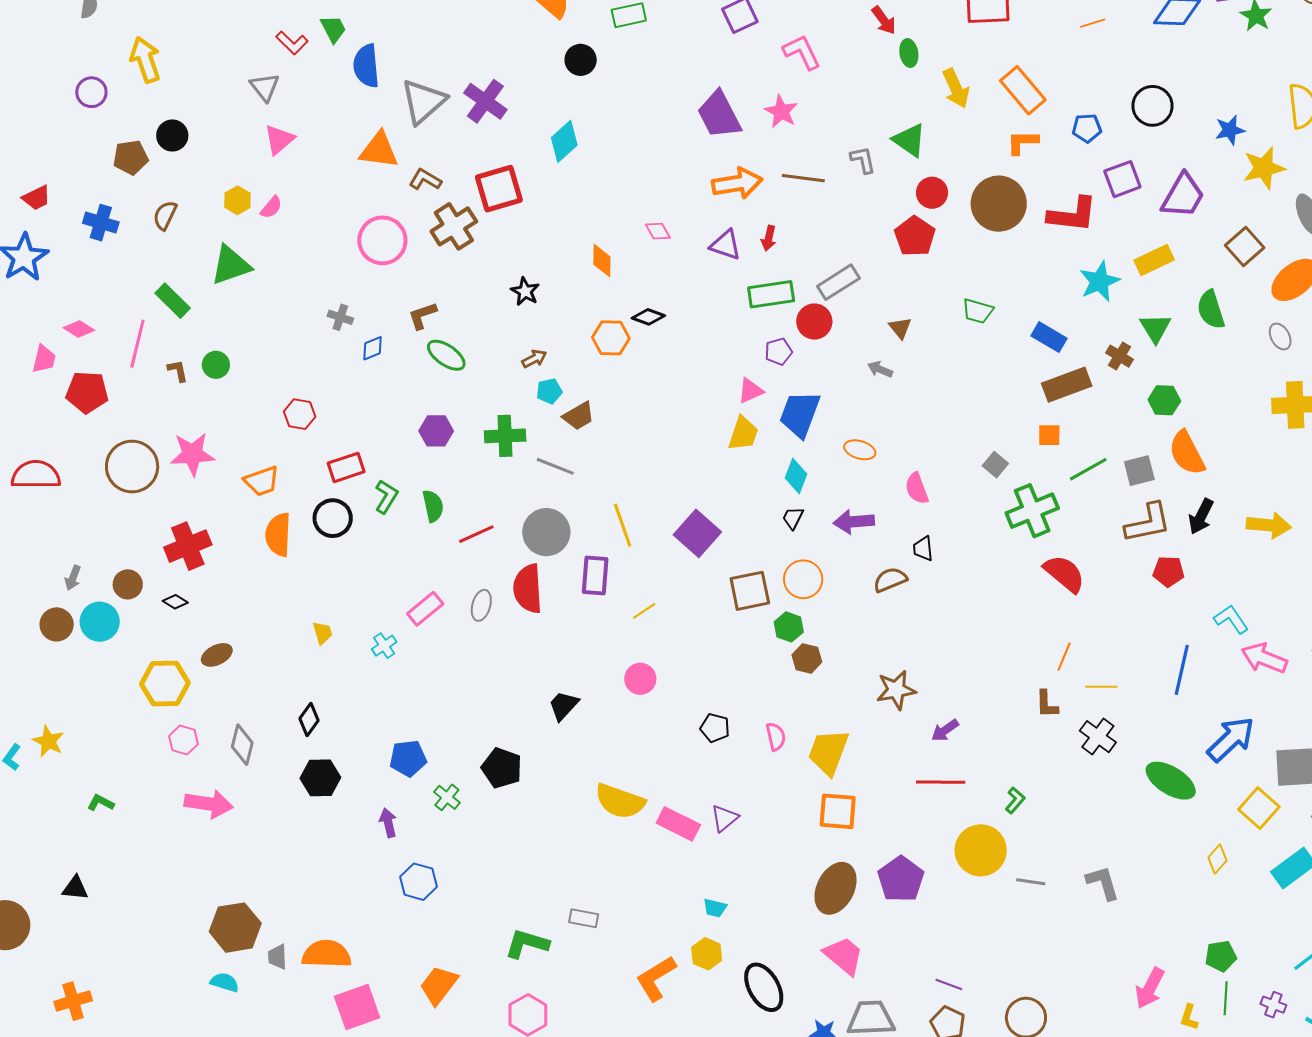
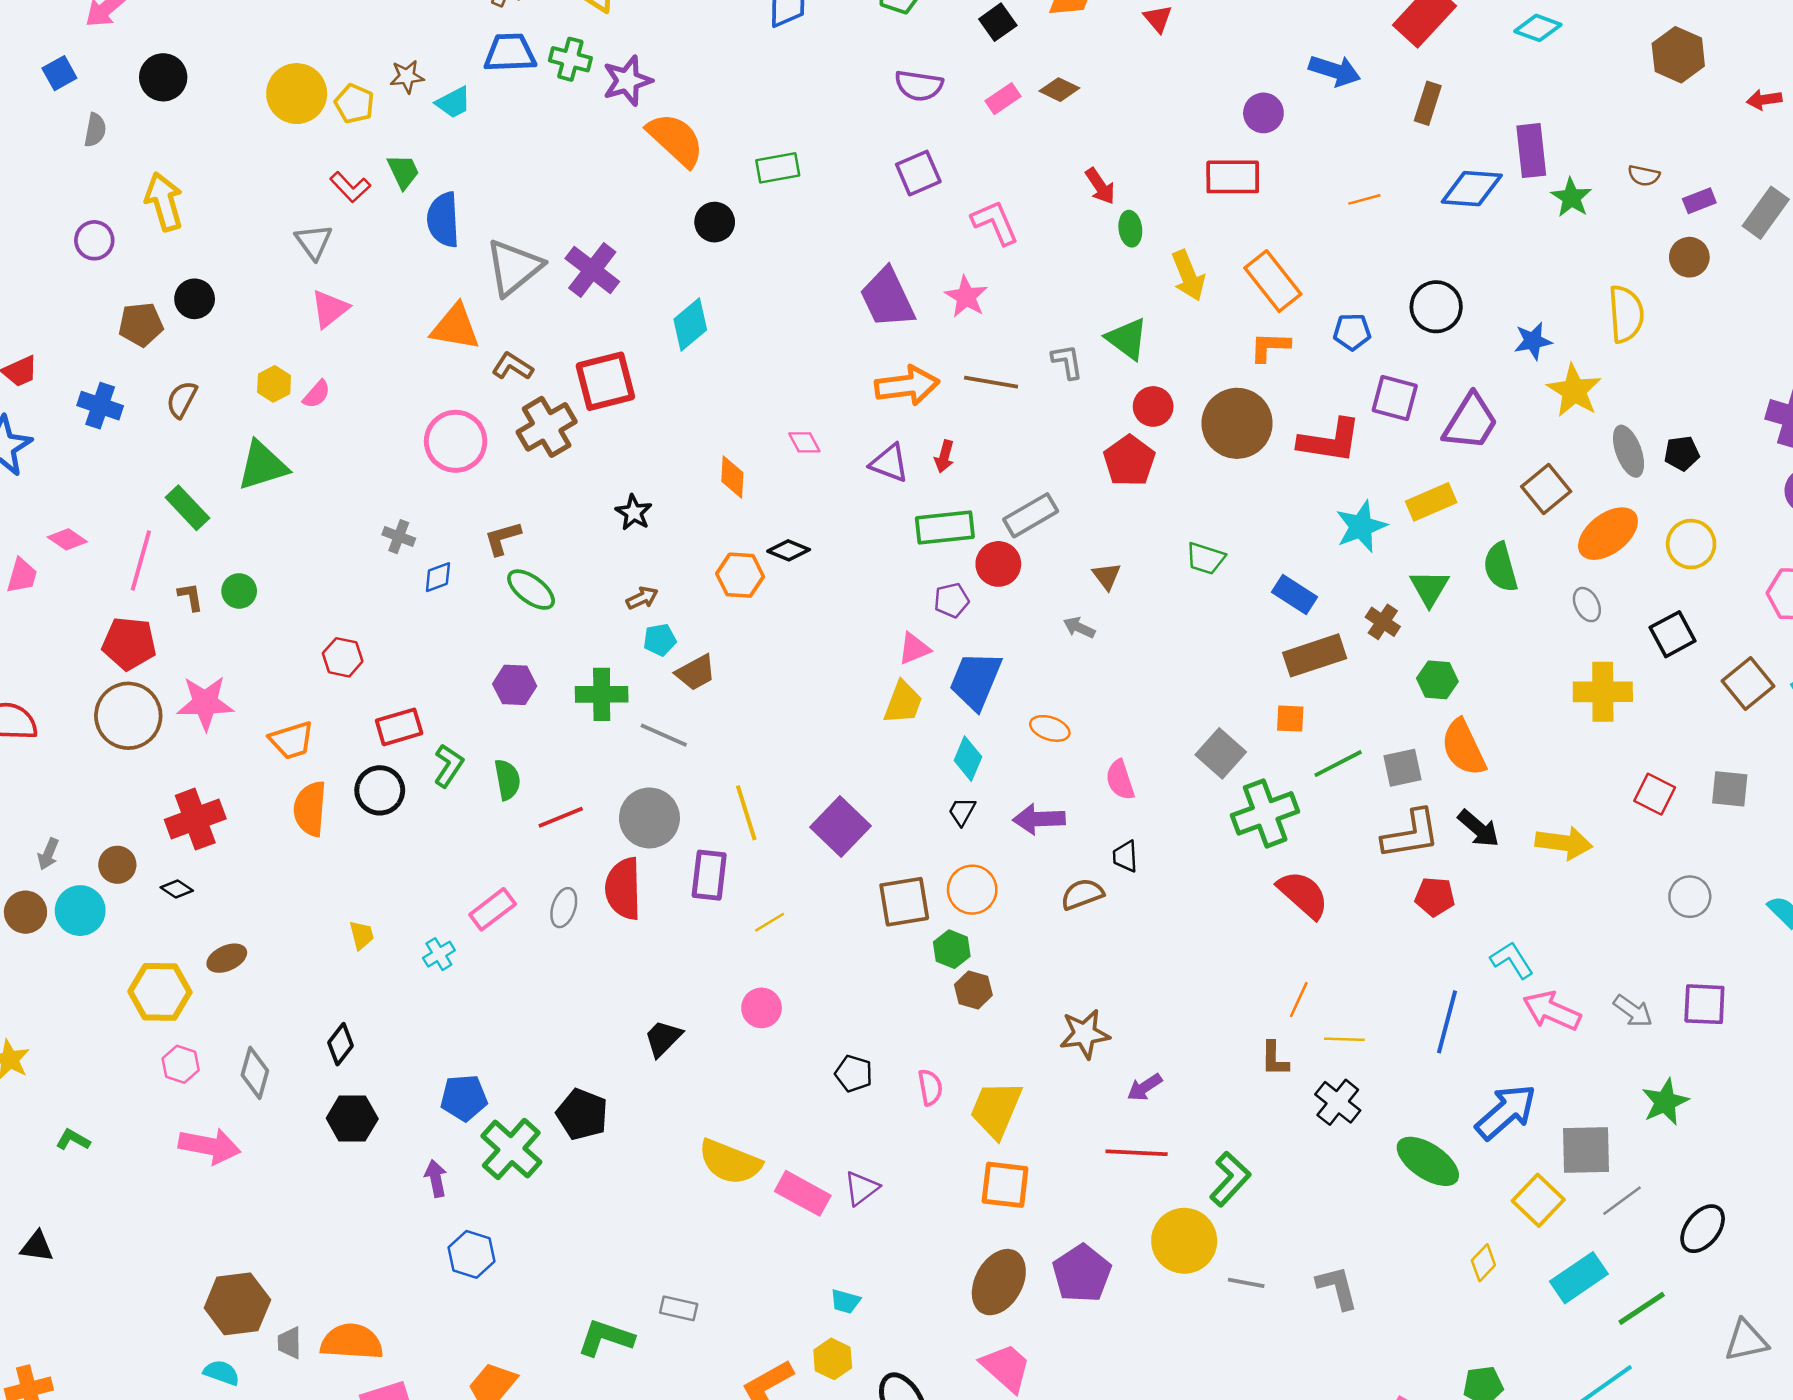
yellow star: (1264, 168) -> (1574, 391), turned -30
purple square: (1122, 179) -> (1395, 398), turned 33
red pentagon: (87, 392) -> (129, 644), moved
gray square: (995, 465) -> (1221, 753), size x1.5
black arrow: (1201, 516) -> (1479, 828), turned -78
green cross: (447, 797) -> (511, 1149), size x1.8
green L-shape: (1015, 800) -> (1230, 1179), size x1.6

